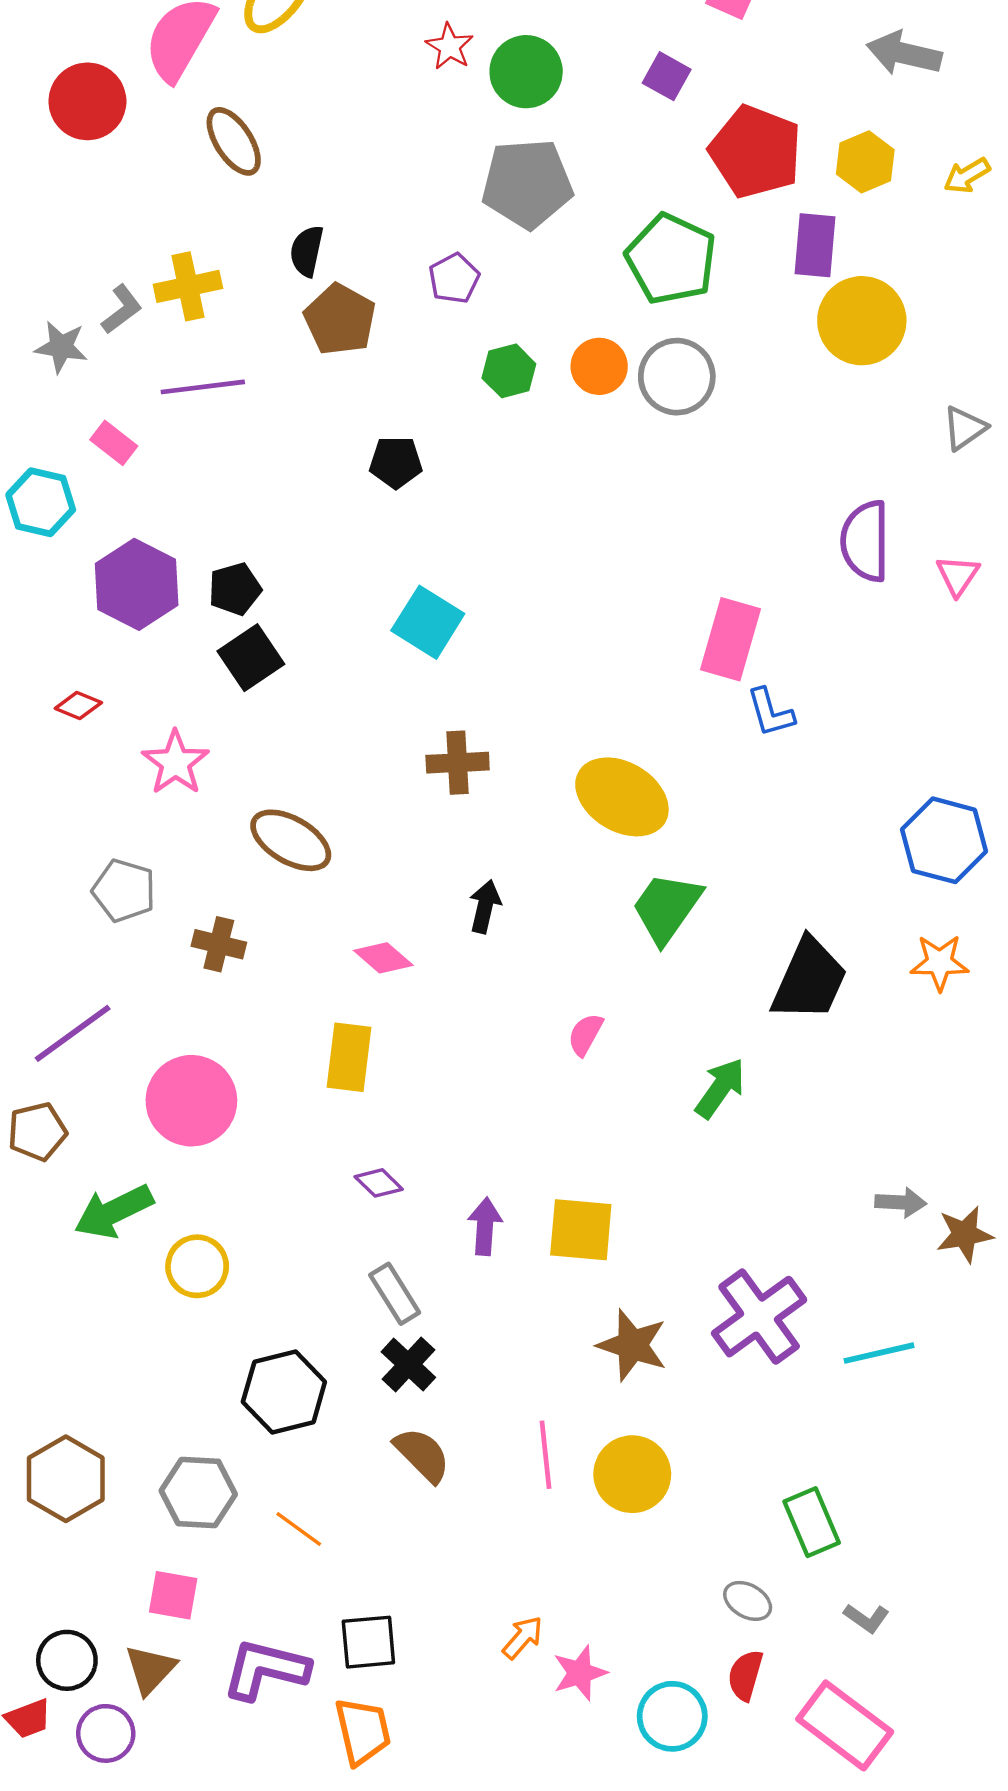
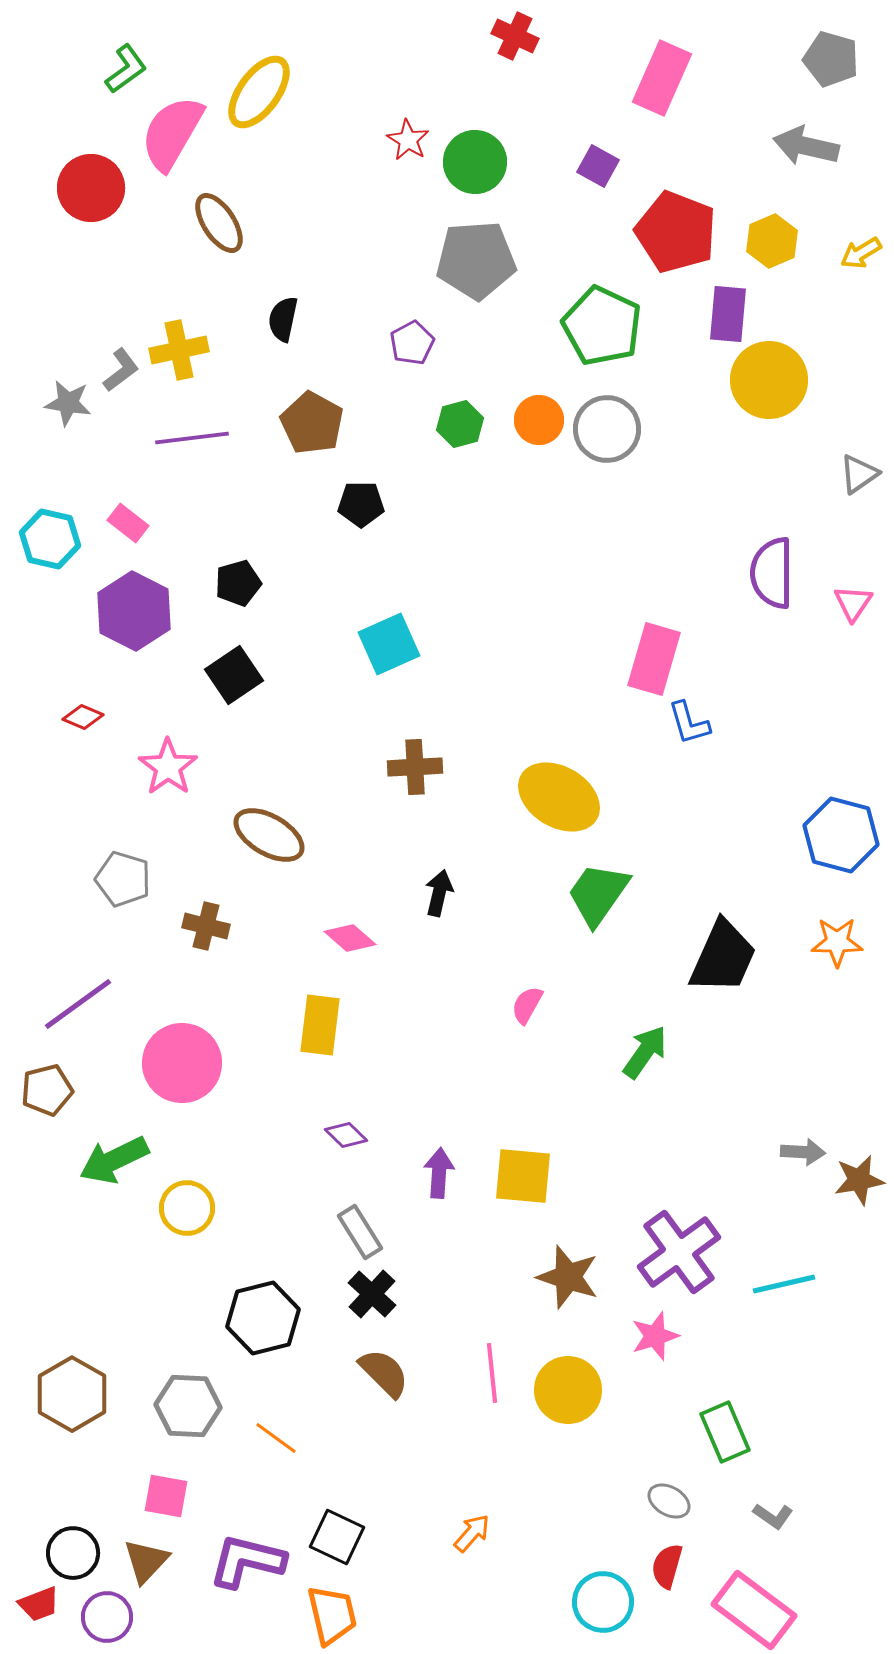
brown pentagon: (340, 320) -> (312, 423), moved
pink rectangle: (114, 443) -> (128, 523), moved
black pentagon: (235, 589) -> (238, 583), moved
cyan square: (428, 622) -> (389, 644), turned 34
black square: (368, 1642) -> (337, 1537), turned 30
pink star: (580, 1673) -> (655, 1336), moved

